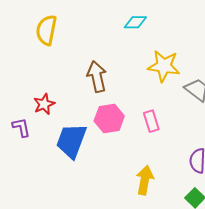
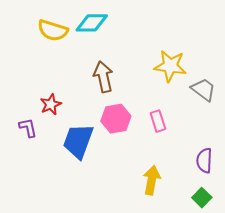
cyan diamond: (135, 22) -> (92, 23), moved, size x1.4
yellow semicircle: (46, 30) -> (53, 30), turned -84

